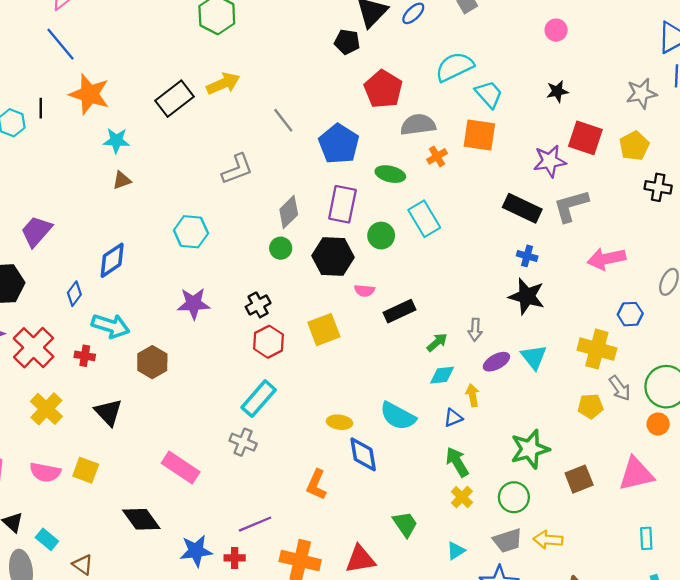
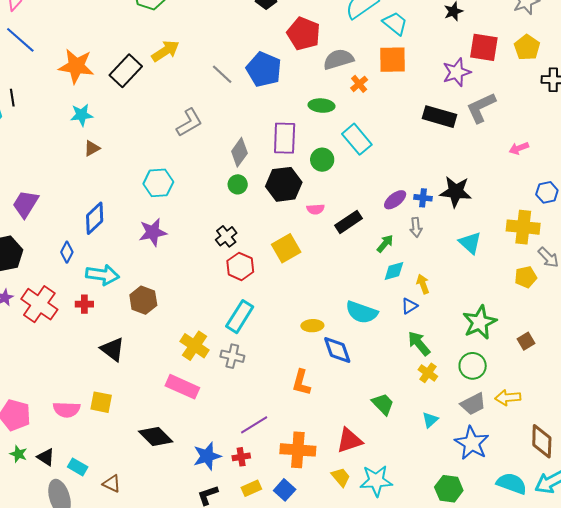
orange star: (89, 94) -> (76, 66), moved
blue pentagon: (339, 144) -> (264, 69), moved
blue cross: (527, 256) -> (423, 198), moved
pink arrow: (606, 259) -> (519, 148), size x0.6
purple star: (194, 304) -> (153, 232), moved
purple ellipse: (496, 362) -> (395, 200), moved
yellow cross: (46, 409) -> (195, 346), moved
brown square: (579, 479) -> (526, 341), size x0.7

